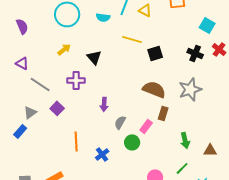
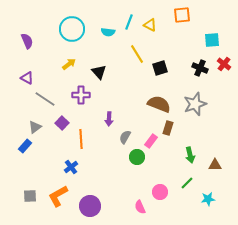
cyan square: (207, 25) -> (212, 40), turned -35
yellow line: (132, 39) -> (137, 54), turned 42
orange line: (76, 141) -> (81, 139), moved
blue cross: (102, 154) -> (71, 167), moved

